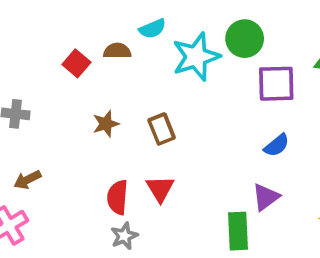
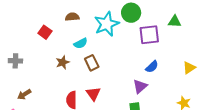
cyan semicircle: (152, 29) -> (81, 43), moved
brown semicircle: (117, 51) -> (72, 17), moved
purple triangle: (266, 197) -> (140, 86), moved

